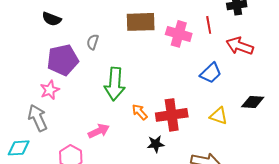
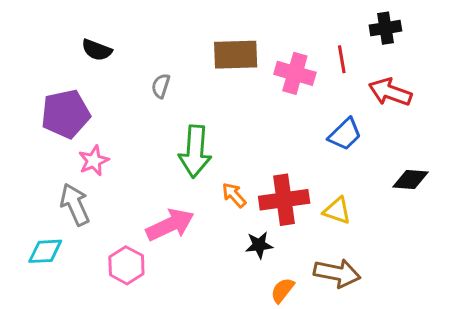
purple pentagon: (63, 60) -> (66, 114), moved
yellow triangle: (219, 116) -> (337, 211), moved
pink arrow: (99, 131) -> (170, 225), size x1.4

